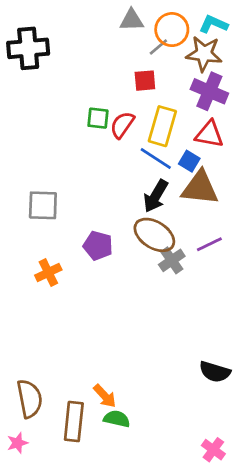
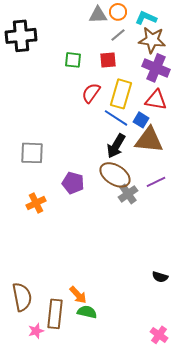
cyan L-shape: (213, 24) -> (146, 18), moved
orange circle: (172, 30) -> (118, 12), moved, size x0.7
green square: (98, 118) -> (73, 60), moved
black semicircle: (215, 372) -> (160, 277), size x0.7
pink star: (17, 443) -> (36, 331), moved

